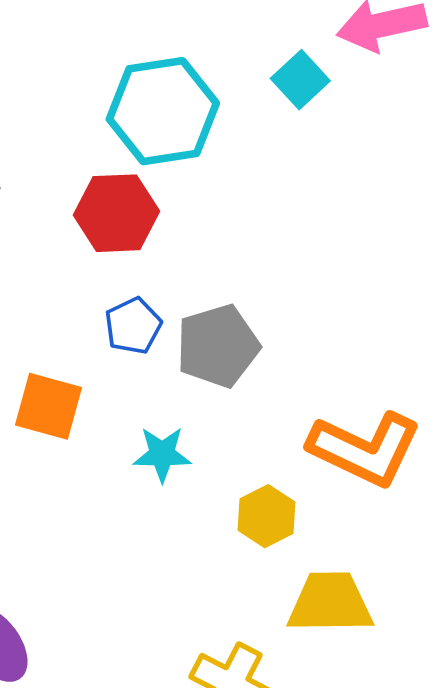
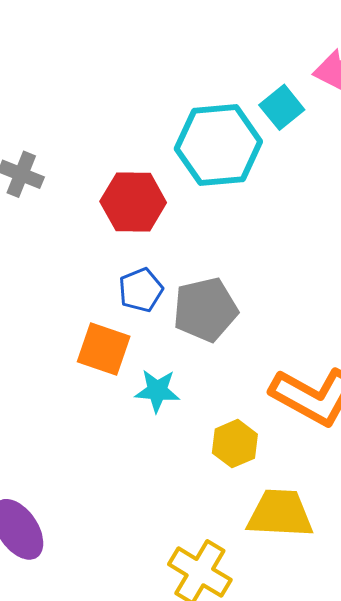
cyan hexagon: (163, 111) -> (218, 145), moved
orange square: (49, 406) -> (104, 349), moved

